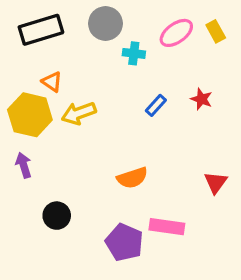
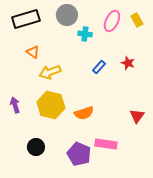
pink ellipse: (176, 33) -> (112, 21), turned -30
yellow hexagon: (30, 115) -> (51, 105), moved
black circle: (57, 216) -> (36, 147), moved

